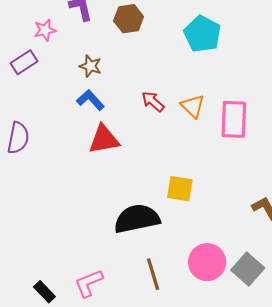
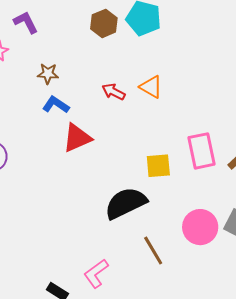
brown hexagon: (129, 19) -> (104, 23), moved
pink rectangle: (234, 119) -> (202, 151), moved

